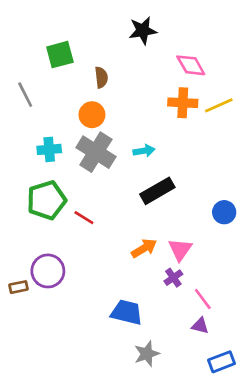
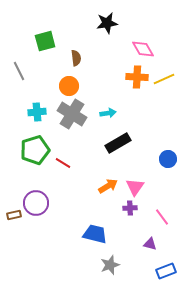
purple cross: (173, 278) -> (130, 208), turned 32
pink line: (203, 299) -> (162, 217), moved

